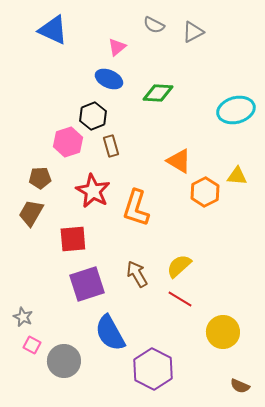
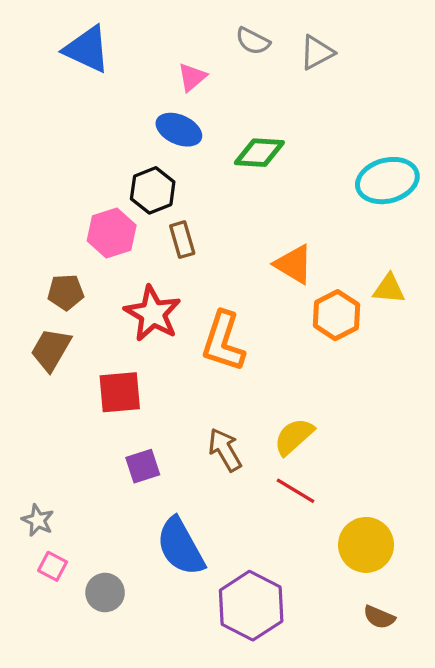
purple square: (87, 284) -> (143, 466), size x0.6
gray circle: (64, 361) -> (105, 593), size x0.7
brown semicircle: (240, 386) -> (379, 617), moved

